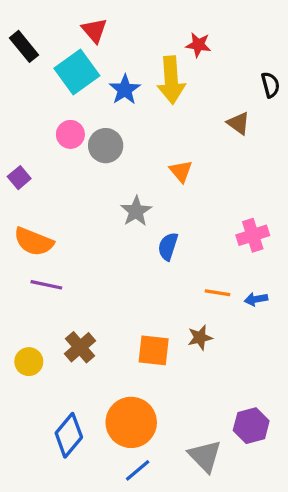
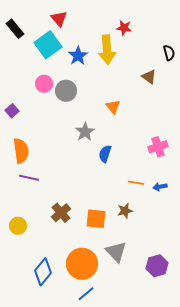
orange semicircle: (34, 242) -> (21, 151), turned -120
brown cross: (80, 347) -> (61, 213), moved
gray triangle: (205, 456) -> (116, 252), moved

